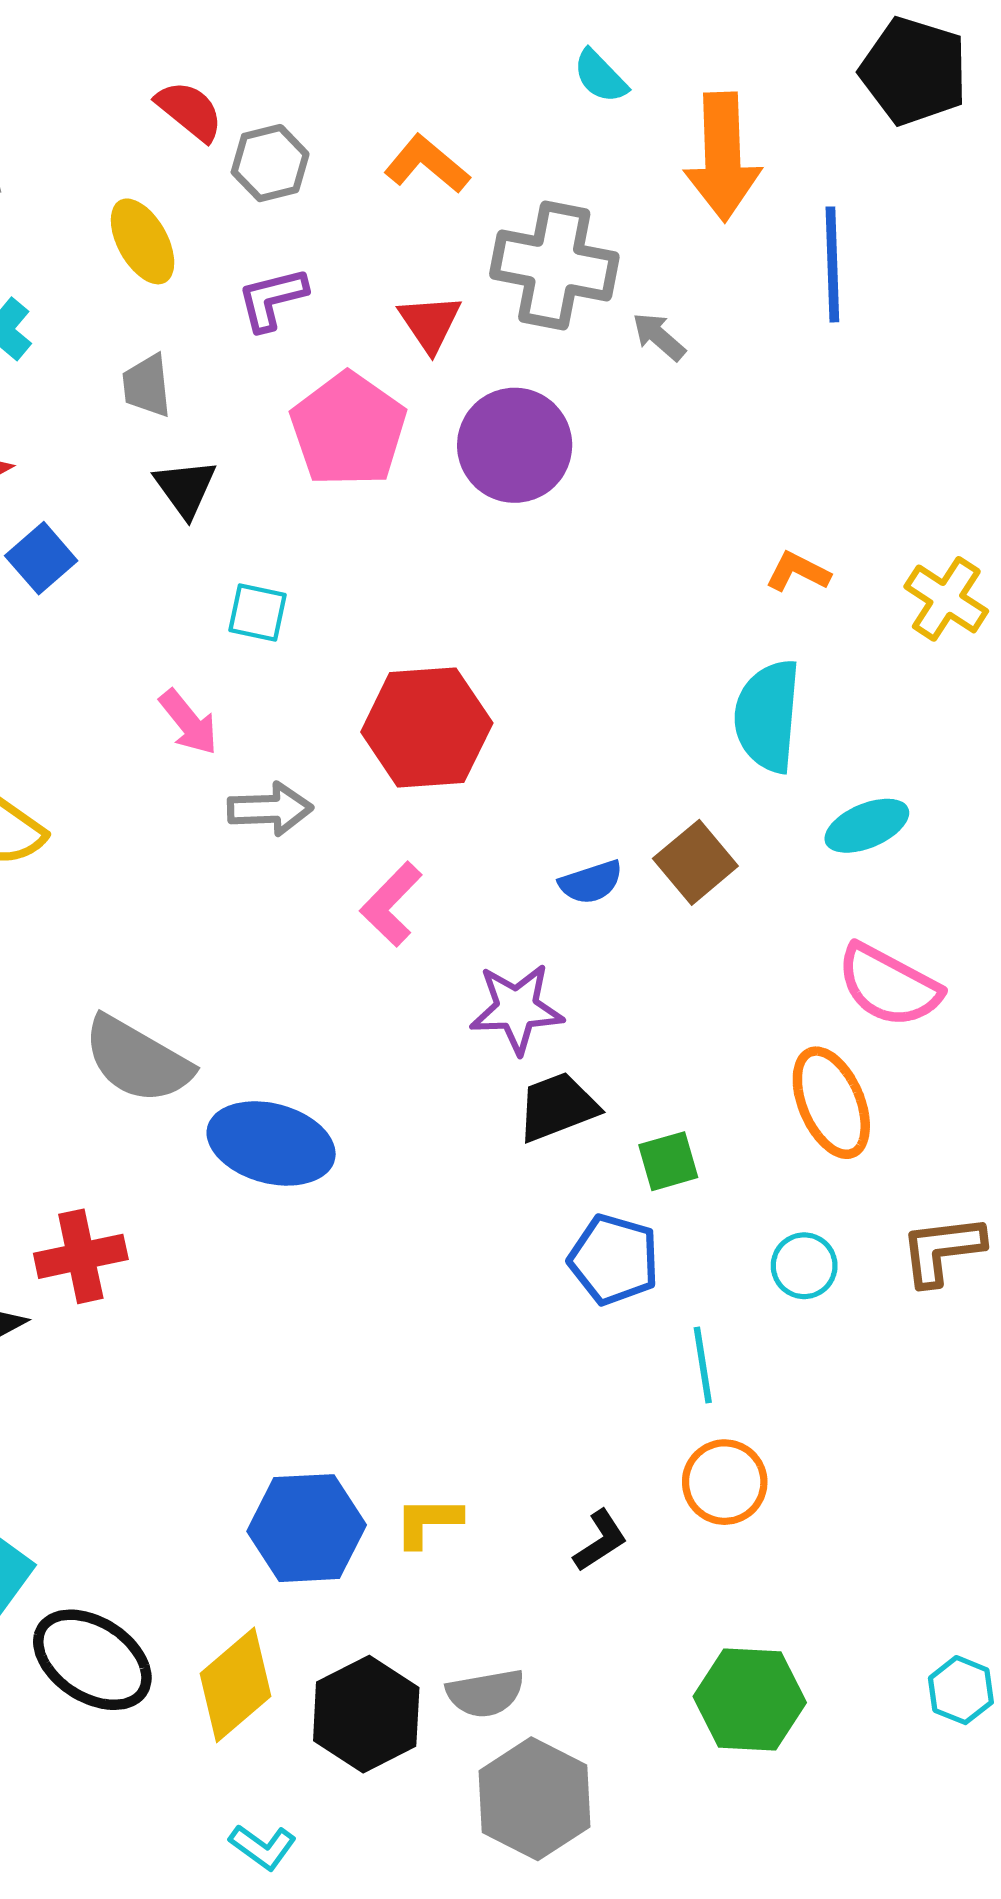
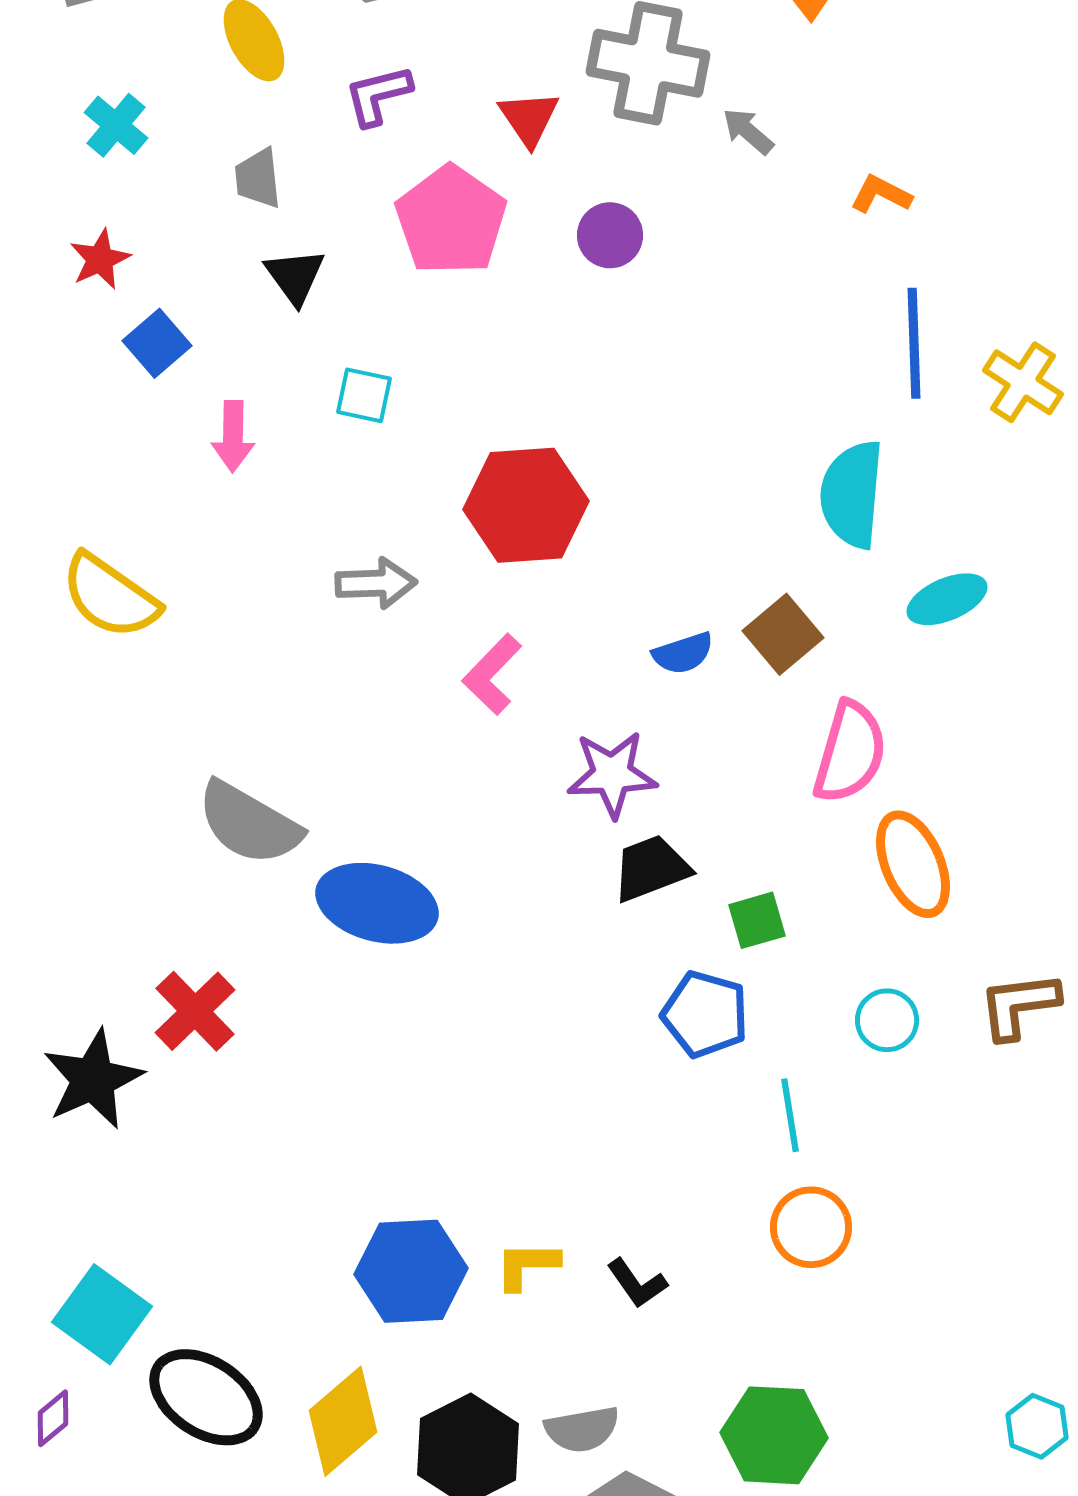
blue line: (832, 264) -> (914, 343), moved
purple circle: (515, 445) -> (610, 235), size x0.6
orange L-shape: (798, 572) -> (881, 194), moved
pink arrow: (189, 722) -> (233, 436), moved, turned 40
pink semicircle: (889, 986) -> (850, 752), moved, turned -102
red cross: (81, 1256) -> (195, 1011), turned -32
black L-shape: (600, 1541) -> (637, 1283), moved, turned 88
green hexagon: (750, 1699) -> (774, 1435), moved

